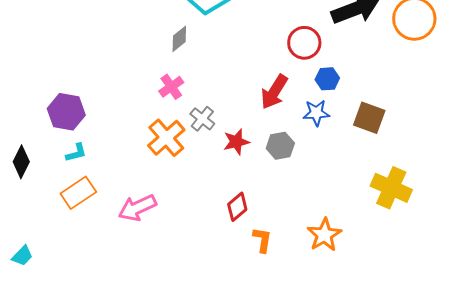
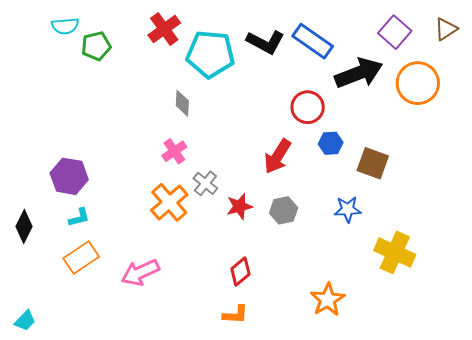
gray diamond: (179, 39) -> (182, 103), turned -48
blue star: (316, 113) -> (348, 209), moved
brown square: (369, 118) -> (373, 163), moved
orange L-shape: (262, 240) -> (235, 315), moved, turned 84

